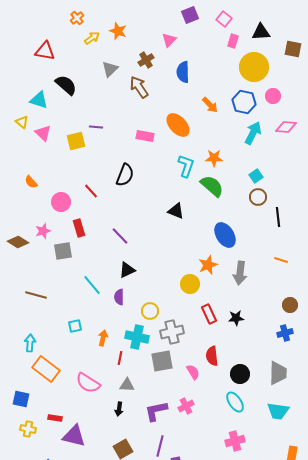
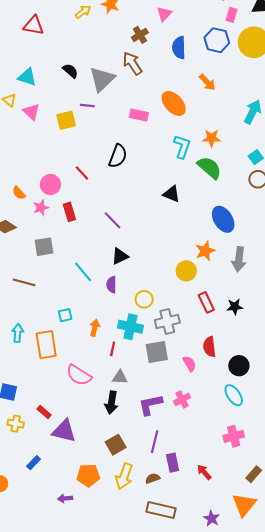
gray triangle: (110, 69) -> (102, 79), moved, size x1.5
black semicircle: (66, 85) -> (70, 71), moved, size x0.7
blue hexagon: (244, 102) -> (217, 40), moved
orange semicircle: (31, 182) -> (19, 193), moved
pink star: (43, 231) -> (41, 208), moved
gray square: (63, 251) -> (44, 247), moved
orange rectangle: (46, 369) -> (46, 345), moved, turned 44
black arrow: (119, 409) -> (111, 403), size x1.5
red rectangle: (55, 418) -> (44, 412), turned 32

